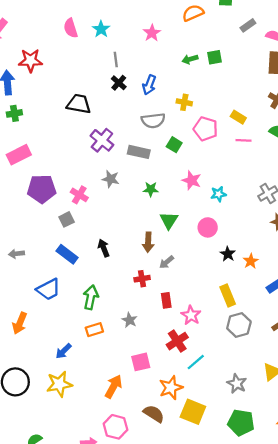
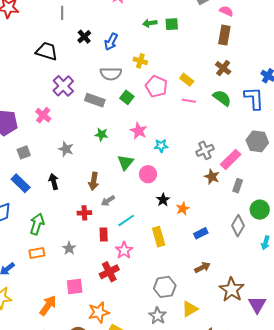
gray line: (116, 59) -> (62, 13), moved
gray star: (111, 179) -> (66, 149), moved
pink cross: (79, 195) -> (43, 115), moved
green triangle: (169, 220) -> (125, 162), moved
gray hexagon: (239, 325) -> (165, 287), moved
cyan line: (196, 362) -> (126, 220), moved

